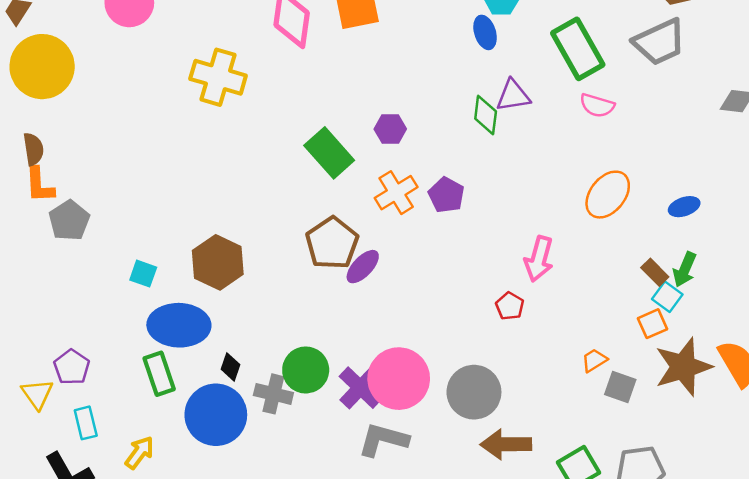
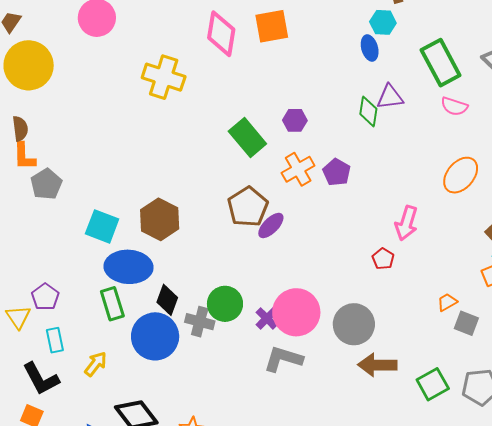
cyan square: (143, 274) -> (102, 226), size x1.6
black diamond: (230, 367) -> (167, 300), size x1.4
purple cross: (361, 388) -> (267, 318), size x0.7

